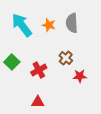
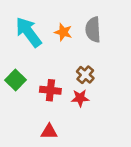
red cross: (39, 70) -> (50, 90), turned 35
red star: (80, 76) -> (80, 98), moved

